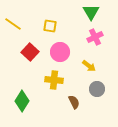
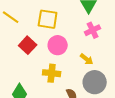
yellow square: (50, 26) -> (48, 19), size x1.5
gray circle: (97, 89) -> (95, 82), size x1.5

